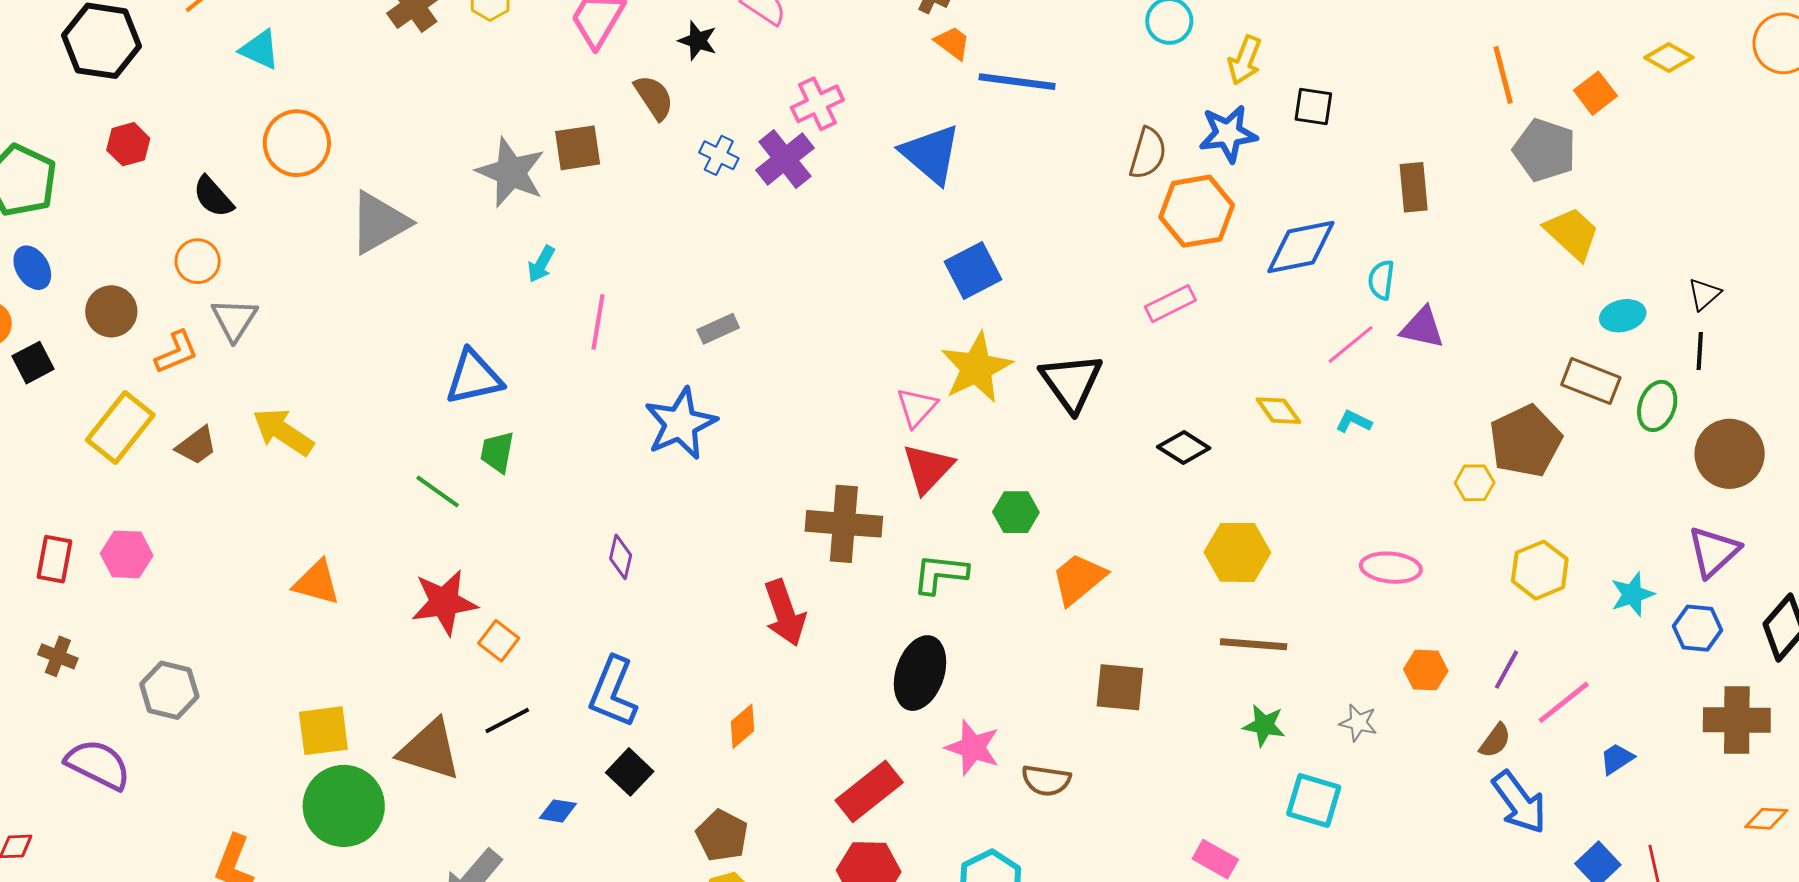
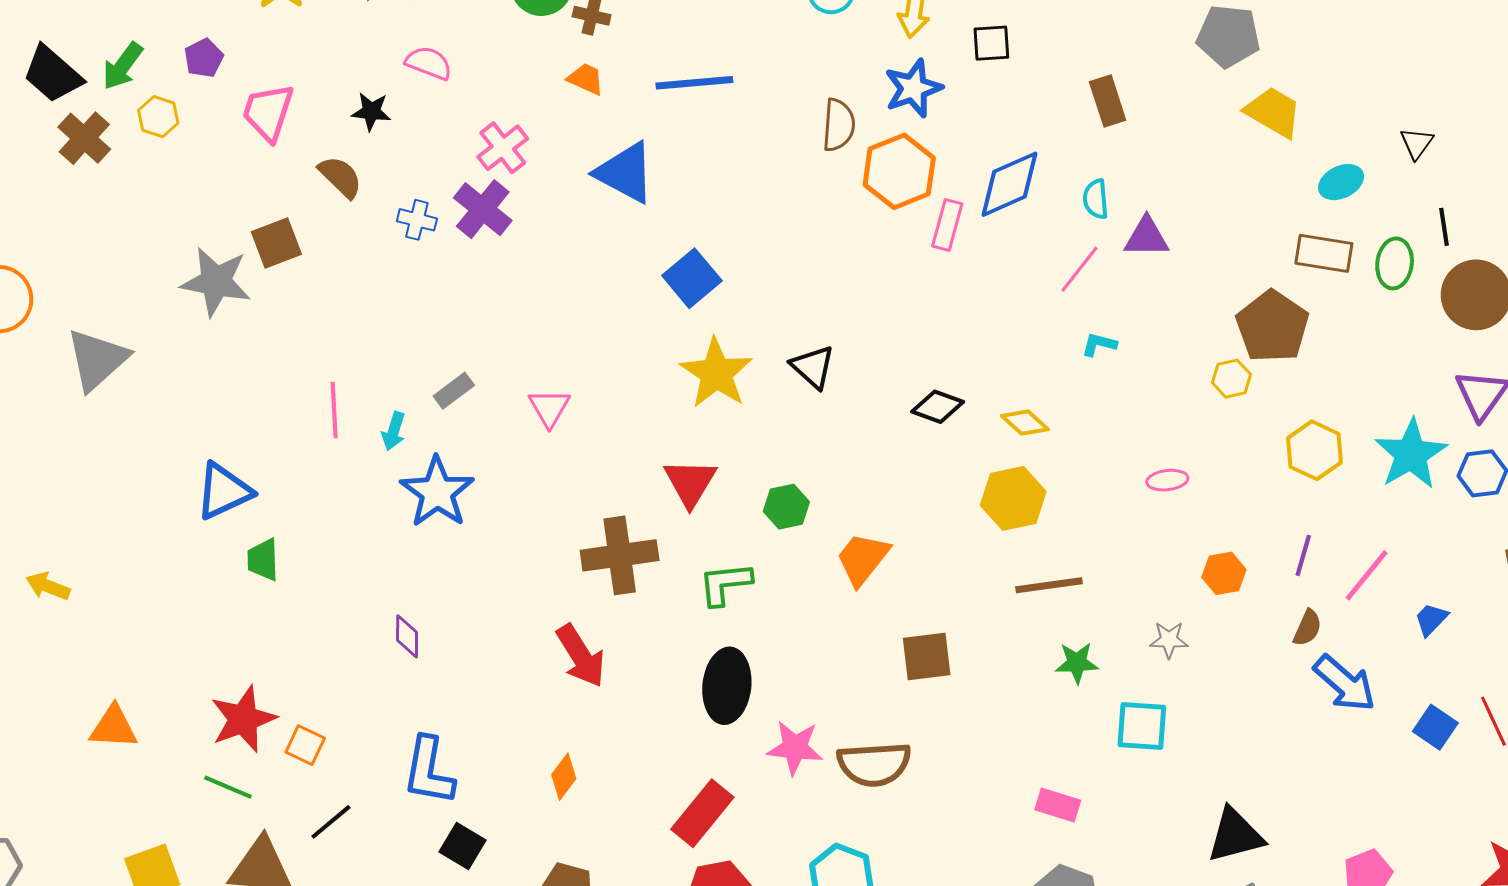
orange trapezoid: (953, 43) -> (586, 79), moved
cyan arrow: (541, 264) -> (394, 431), moved
pink rectangle: (1170, 304) -> (947, 225), moved, turned -36
black line: (1700, 351) -> (1444, 227), moved
black triangle: (1071, 382) -> (813, 367), size x0.7
pink triangle: (917, 407) -> (549, 408), moved
yellow diamond: (1278, 411) -> (1025, 423), moved
yellow arrow: (283, 432) -> (48, 586), size x0.7
green line: (438, 492) -> (228, 787), moved
pink ellipse: (1391, 568) -> (1167, 480), size x0.7
cyan star: (1632, 594) -> (1411, 454), size x1.6
brown semicircle: (1046, 780) -> (874, 764), size x1.5

